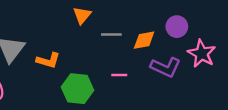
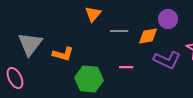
purple circle: (177, 27) -> (168, 19), moved

